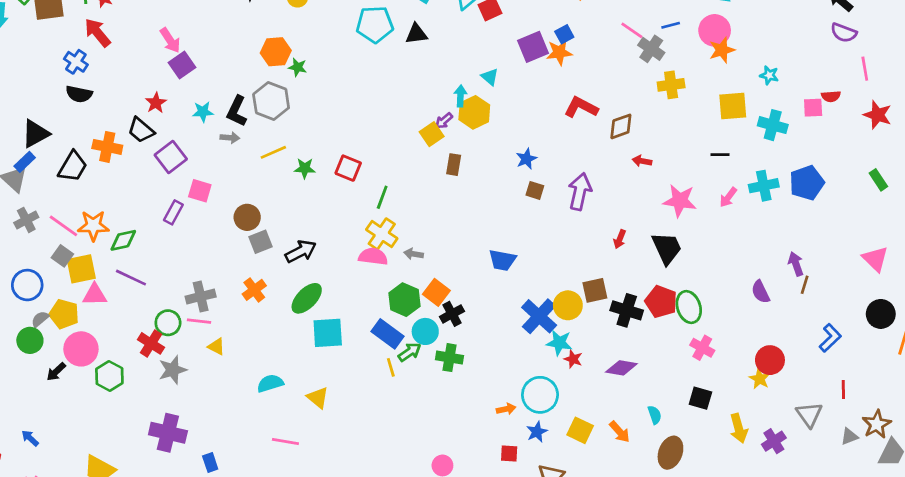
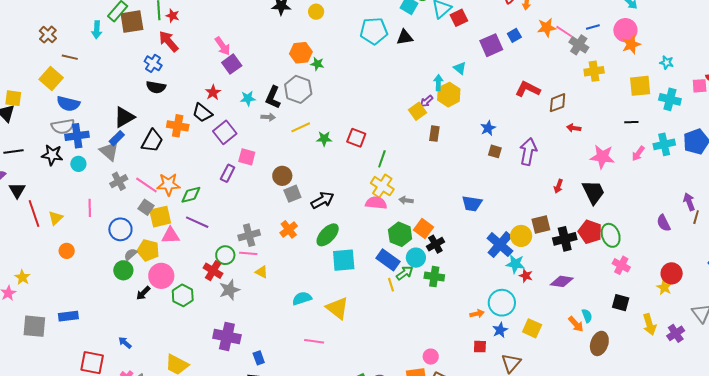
orange star: (559, 52) -> (547, 27), moved
black cross: (627, 310) -> (565, 239), turned -30
yellow triangle: (318, 398) -> (337, 308), size x1.4
orange arrow: (620, 432) -> (576, 324), moved

